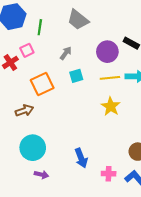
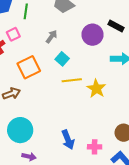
cyan square: (76, 76) -> (62, 59), turned -32
yellow line: (110, 78) -> (72, 80), moved
pink cross: (109, 174) -> (95, 147), moved

